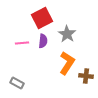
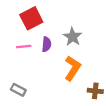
red square: (42, 18) -> (31, 18), moved
brown cross: (86, 76) -> (95, 91), moved

